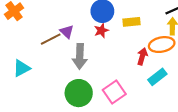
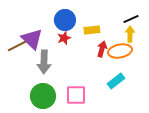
purple triangle: (67, 32) -> (32, 39), size x1.6
red arrow: (142, 56) -> (102, 49), moved
pink square: (114, 92) -> (76, 95), turned 35

